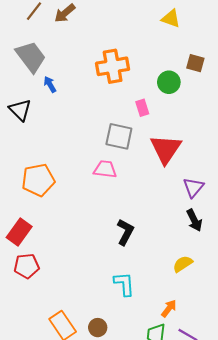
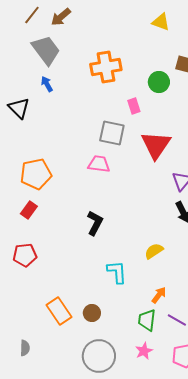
gray trapezoid: (31, 57) -> (46, 50), moved
red rectangle: (19, 232) -> (29, 210), moved, size x0.7
black L-shape: (125, 232) -> (95, 223), moved
yellow semicircle: (183, 264) -> (154, 251), moved

